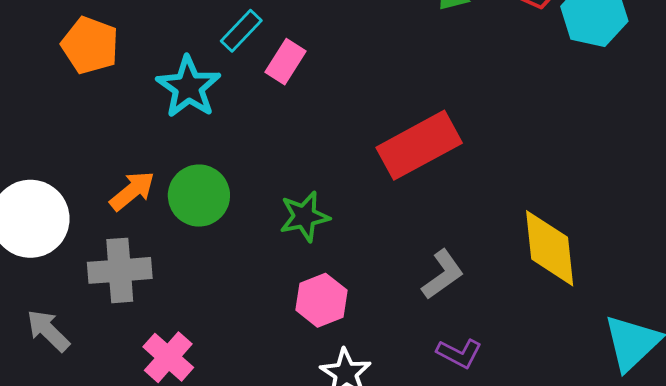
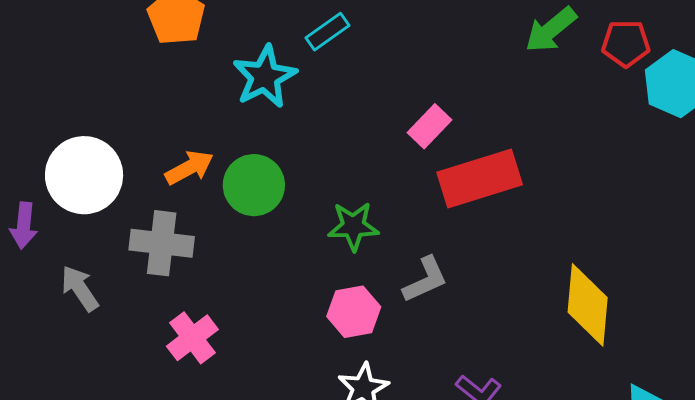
pink rectangle: (285, 62) -> (430, 126), moved
gray L-shape: (443, 275) -> (425, 280), moved

